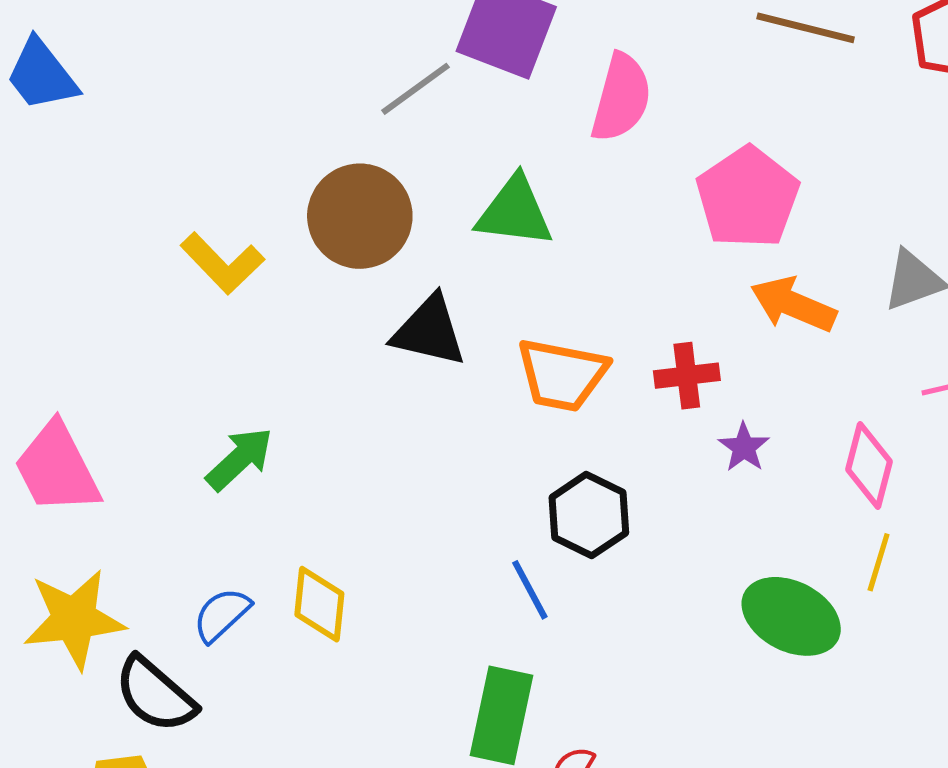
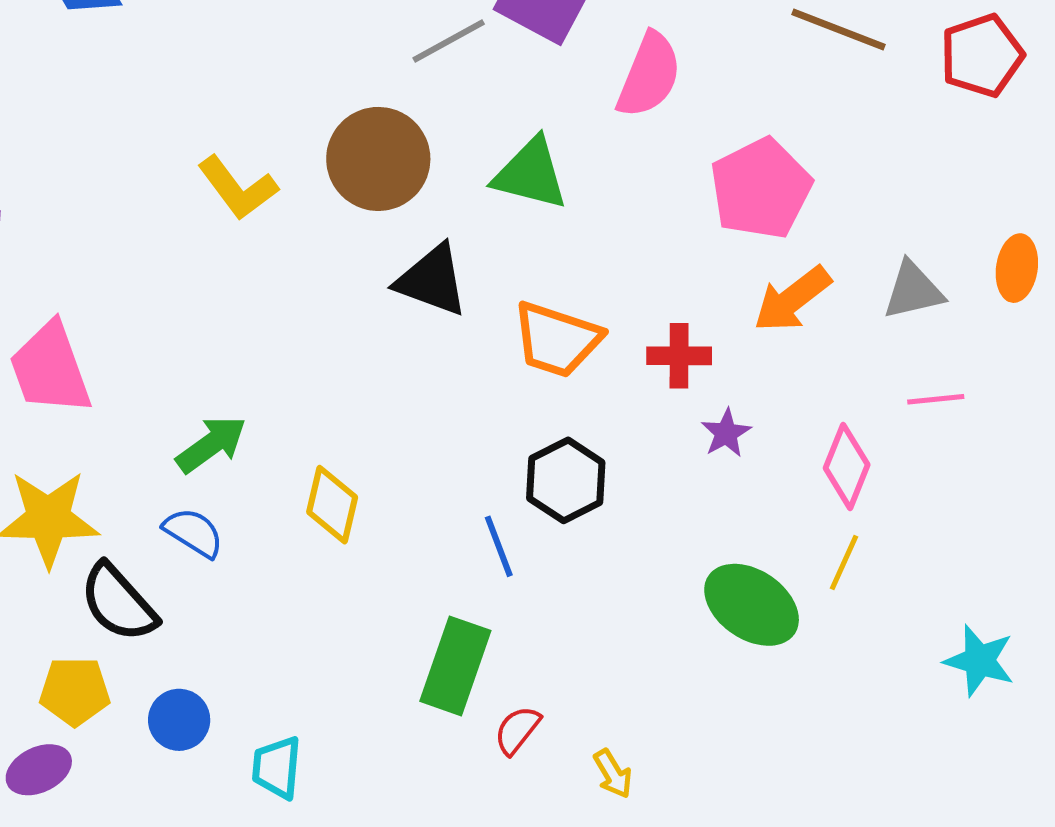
orange arrow: (793, 304) -> (792, 299), turned -68
green arrow: (240, 459) -> (211, 444), moved
yellow diamond: (319, 604) -> (332, 505), moved
blue semicircle: (222, 615) -> (193, 533), turned 68

